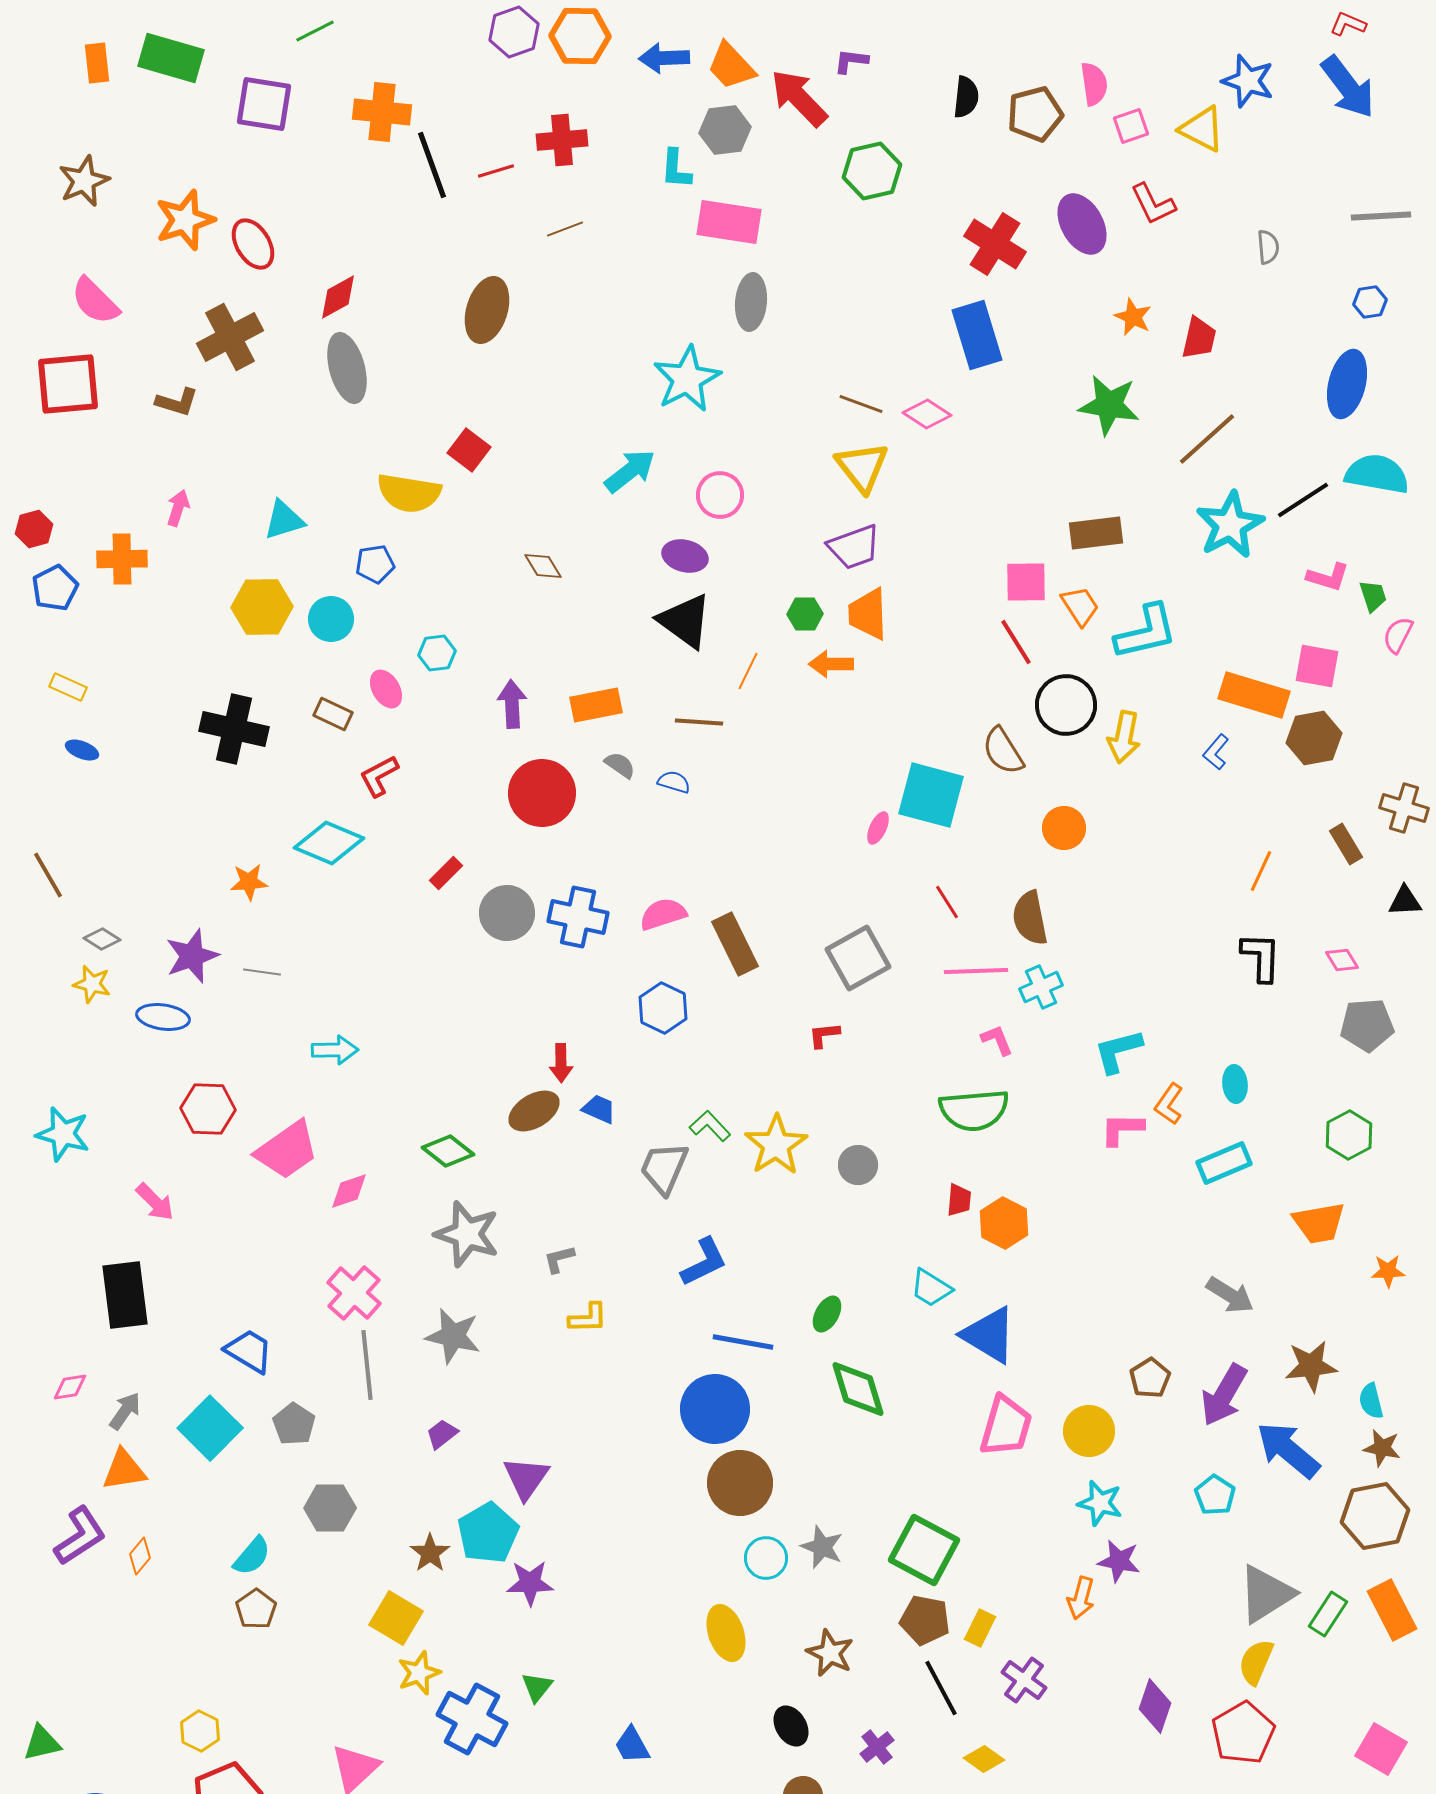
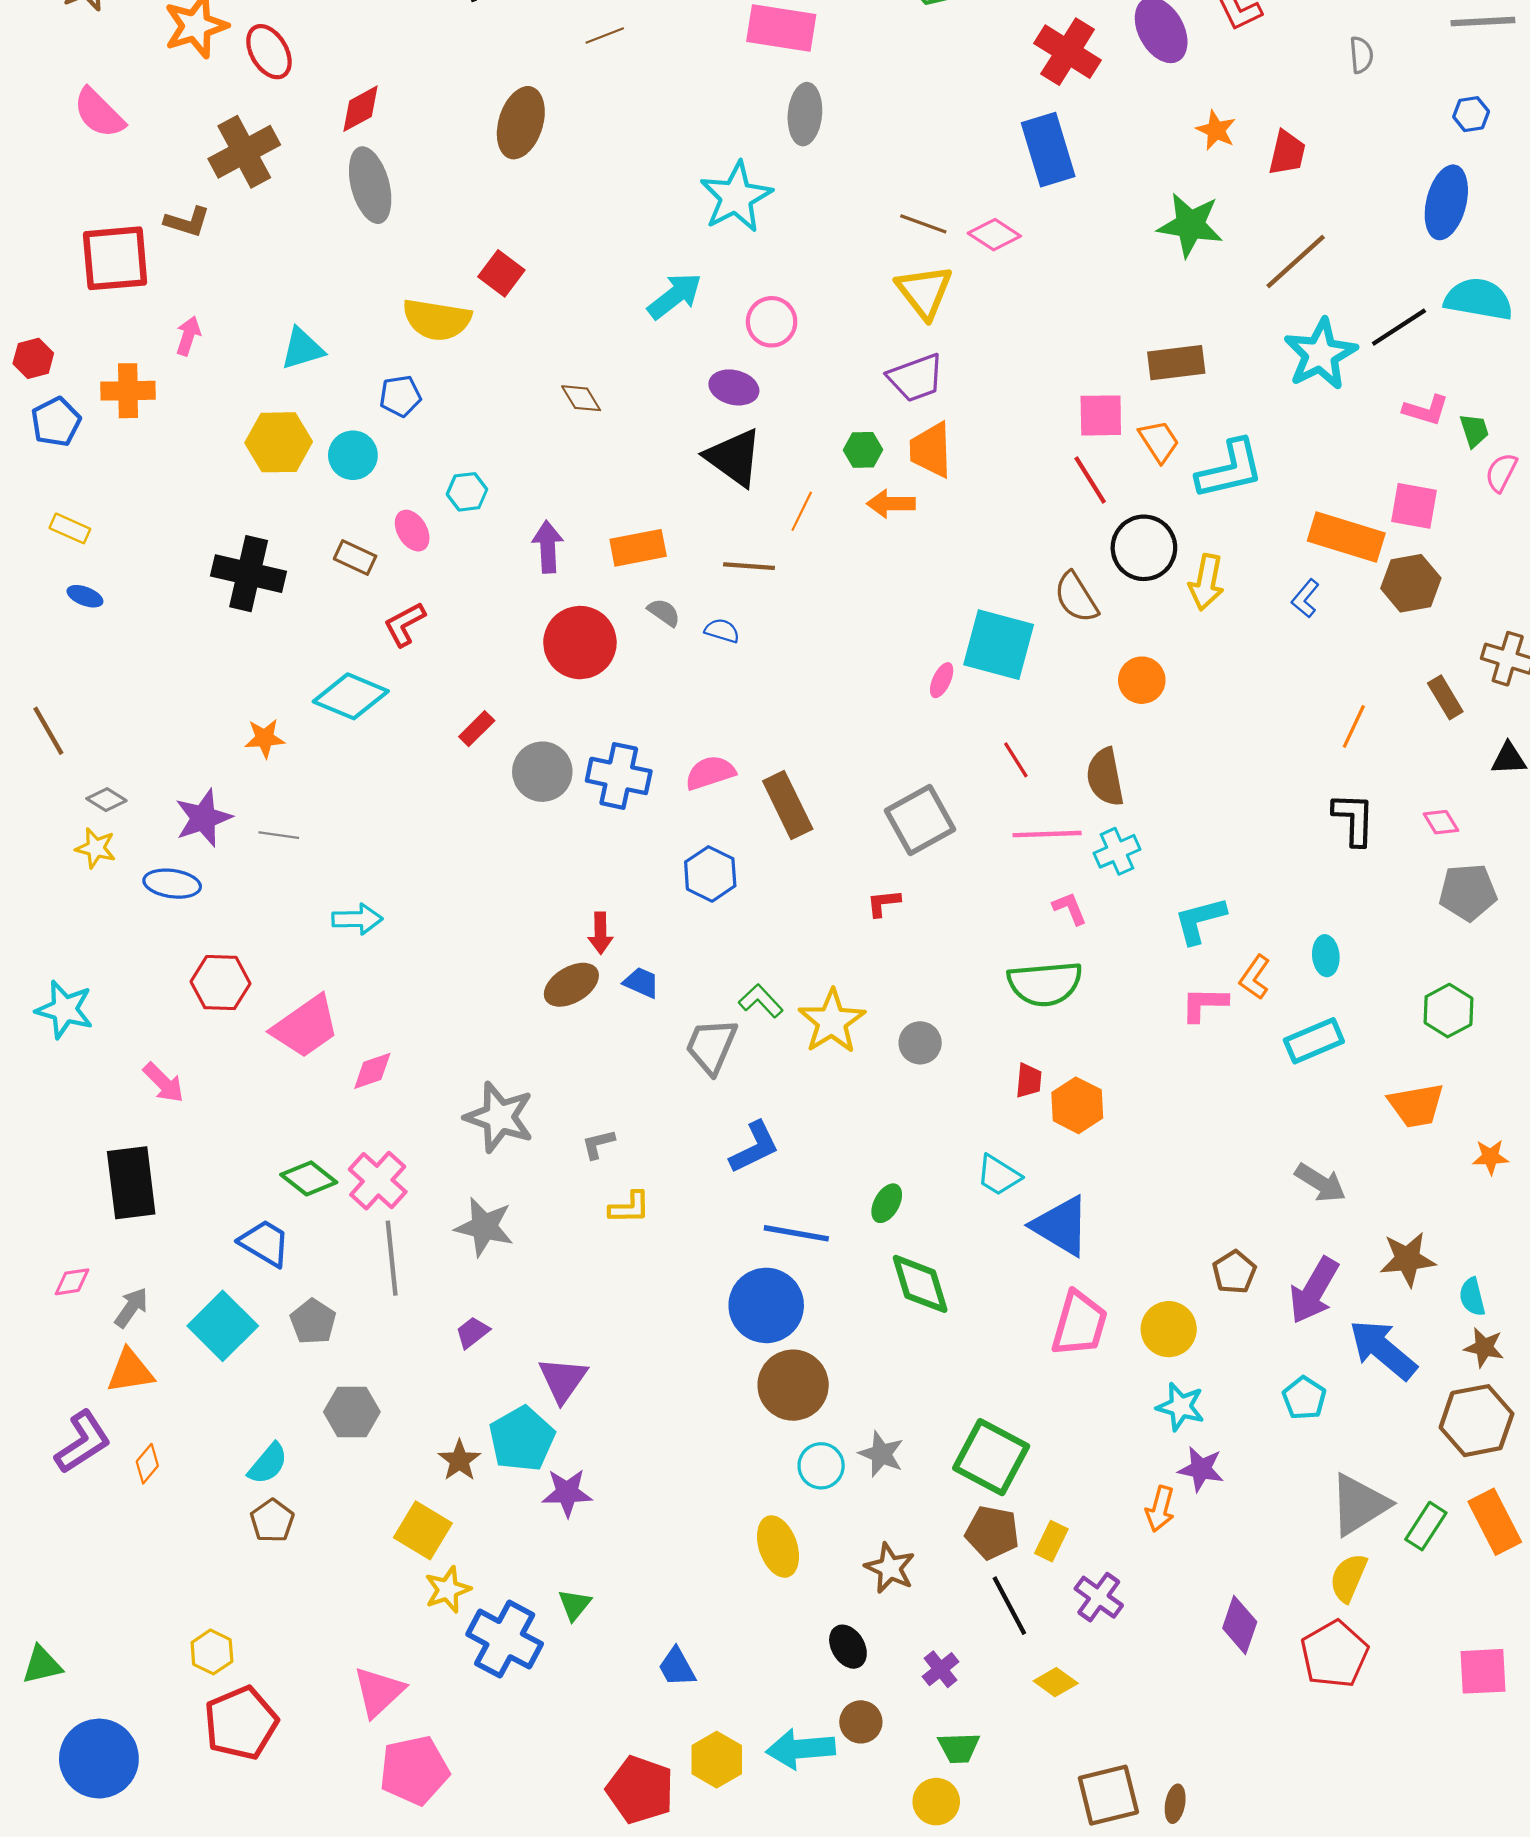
red square: (68, 384) -> (115, 258), moved
green diamond: (448, 1151) -> (309, 1178), moved
pink square: (1381, 1749) -> (1483, 1671), turned -33

